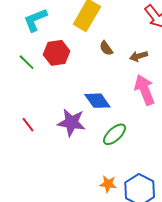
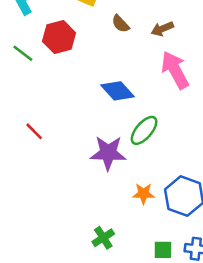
purple star: (71, 122) -> (108, 153), moved

